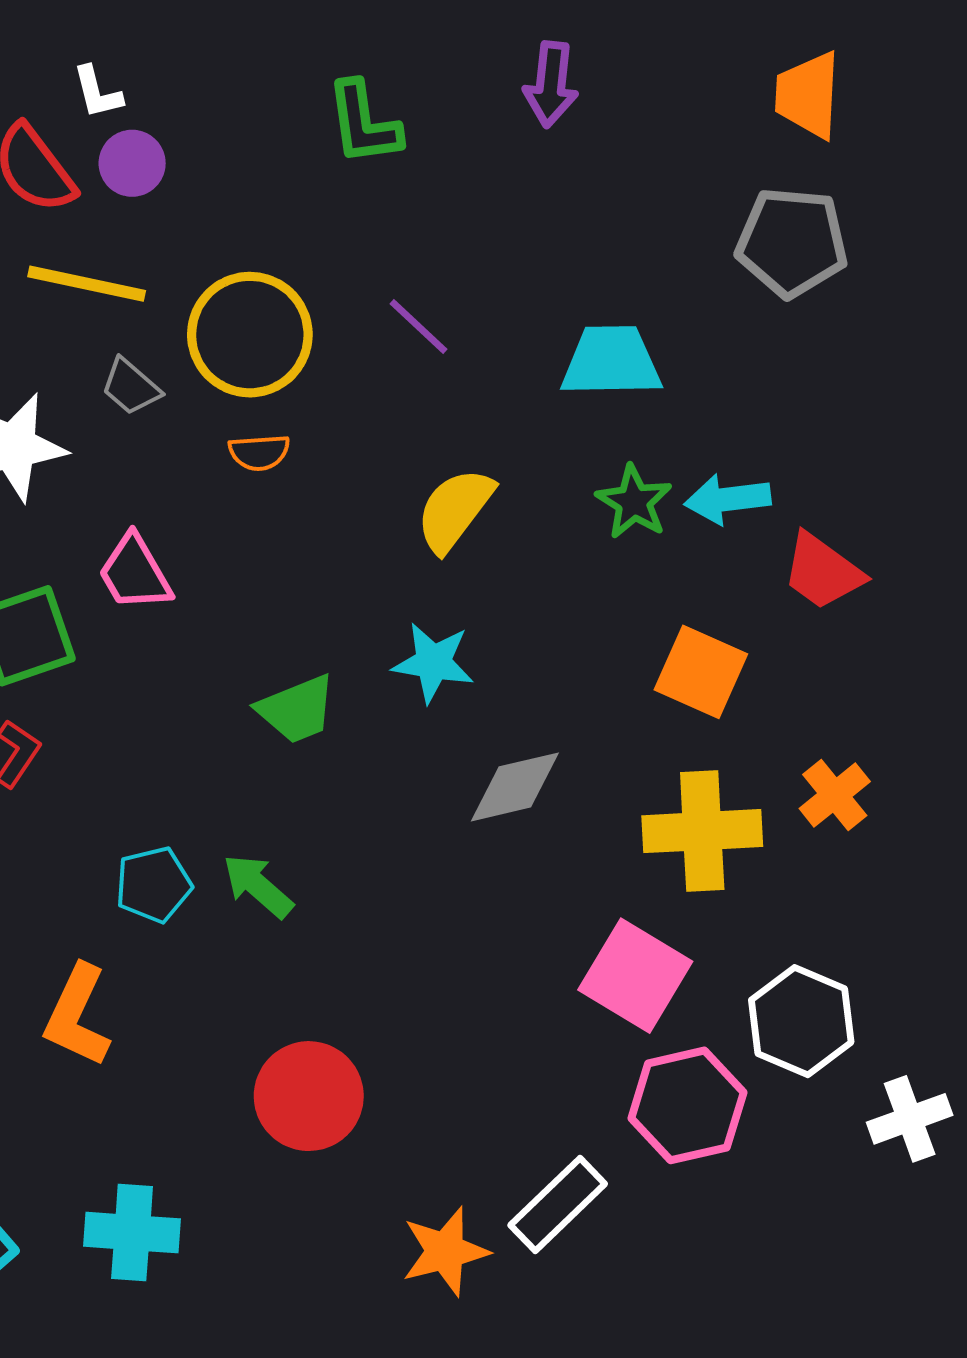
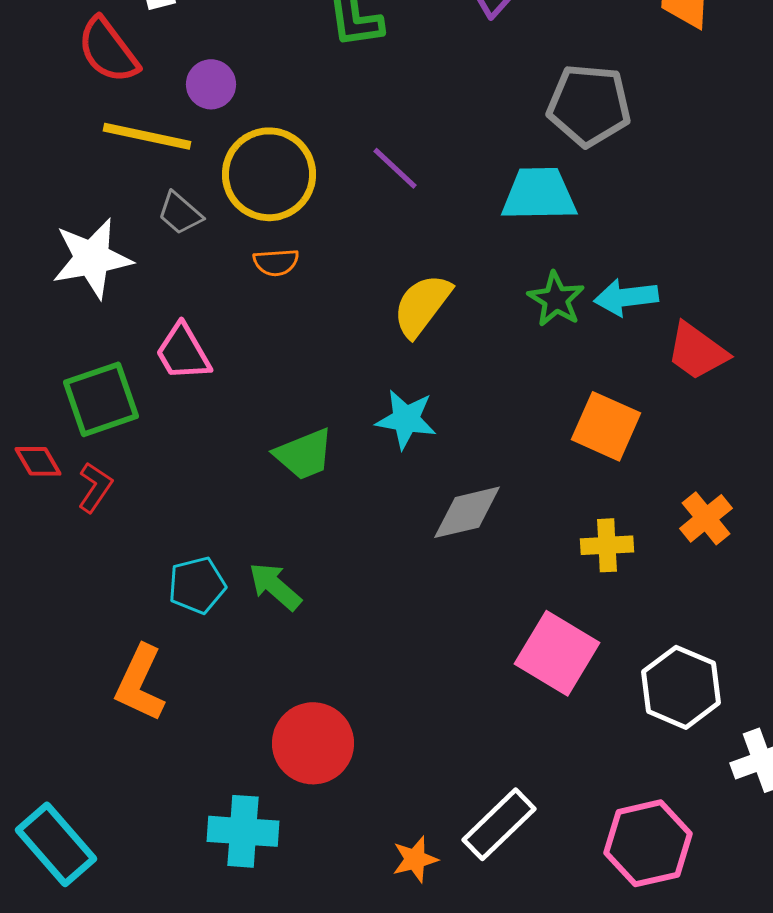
purple circle: (132, 163) -> (211, 84), moved
gray pentagon: (792, 242) -> (589, 105), moved
yellow cross: (702, 831) -> (607, 545), size x0.6
pink hexagon: (687, 1105) -> (648, 843), moved
cyan cross: (132, 1233) -> (243, 831), moved
orange star: (445, 1251) -> (415, 859), size x0.7

